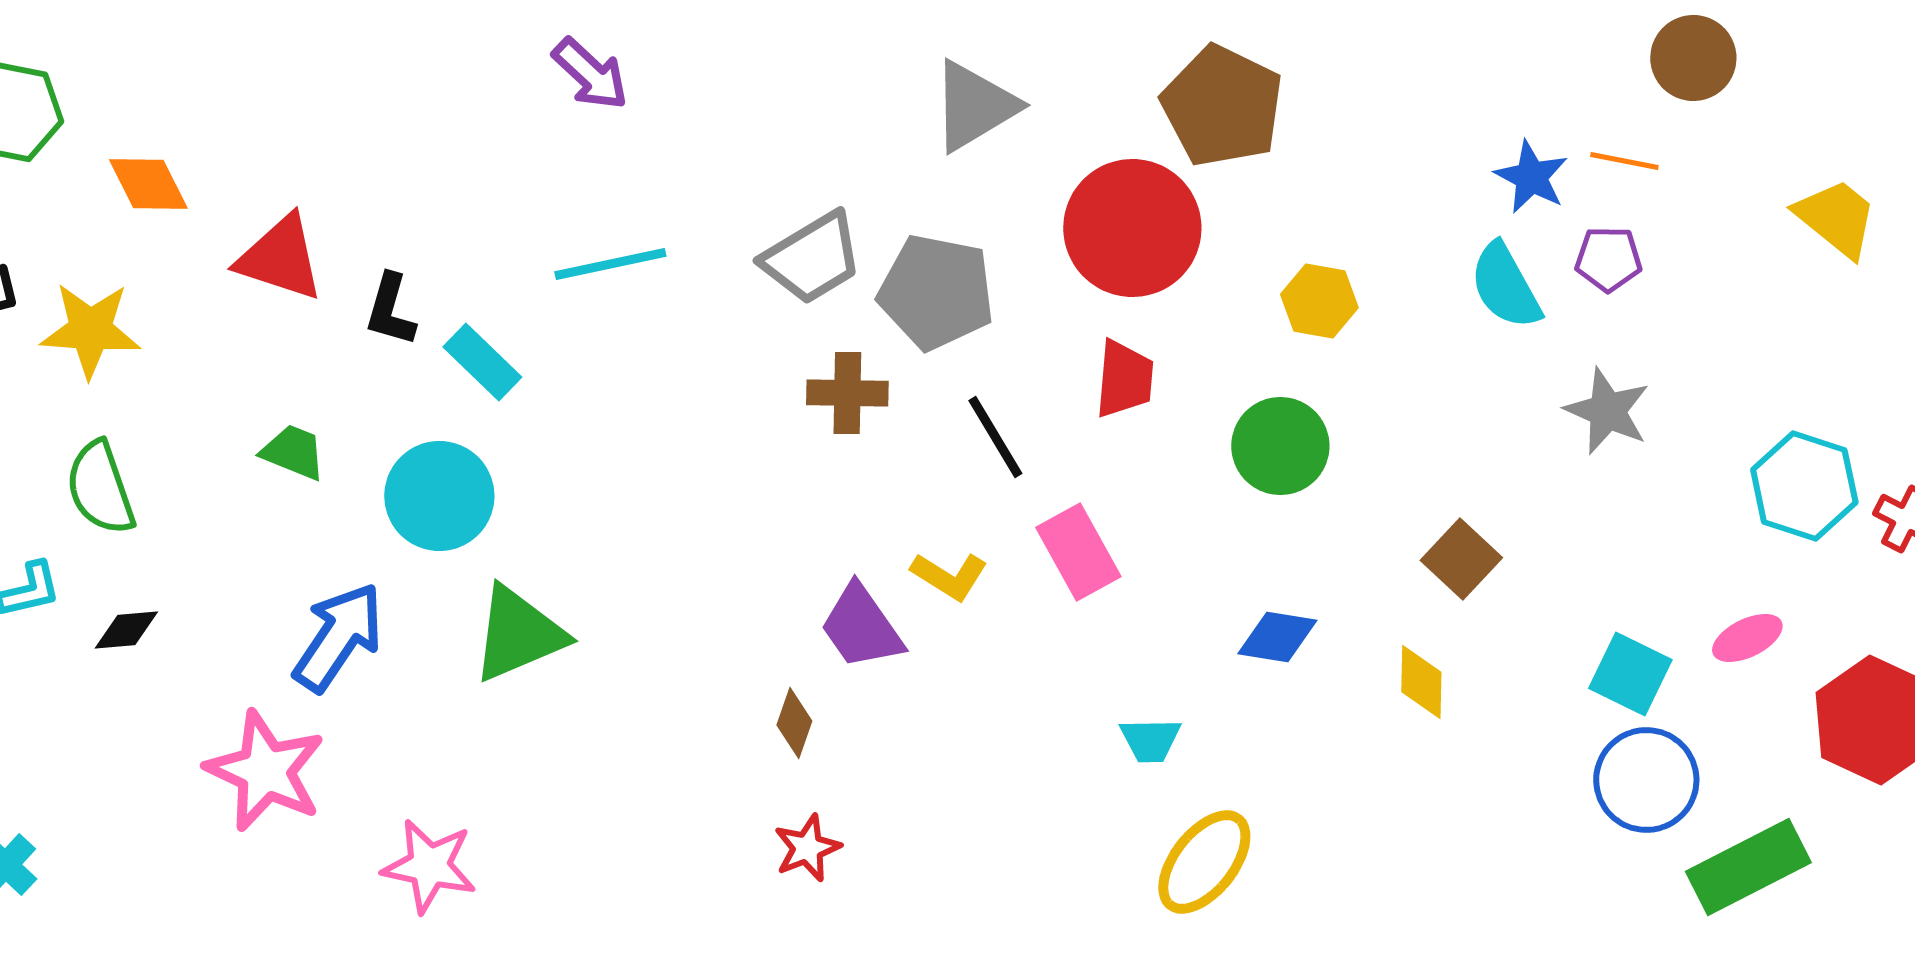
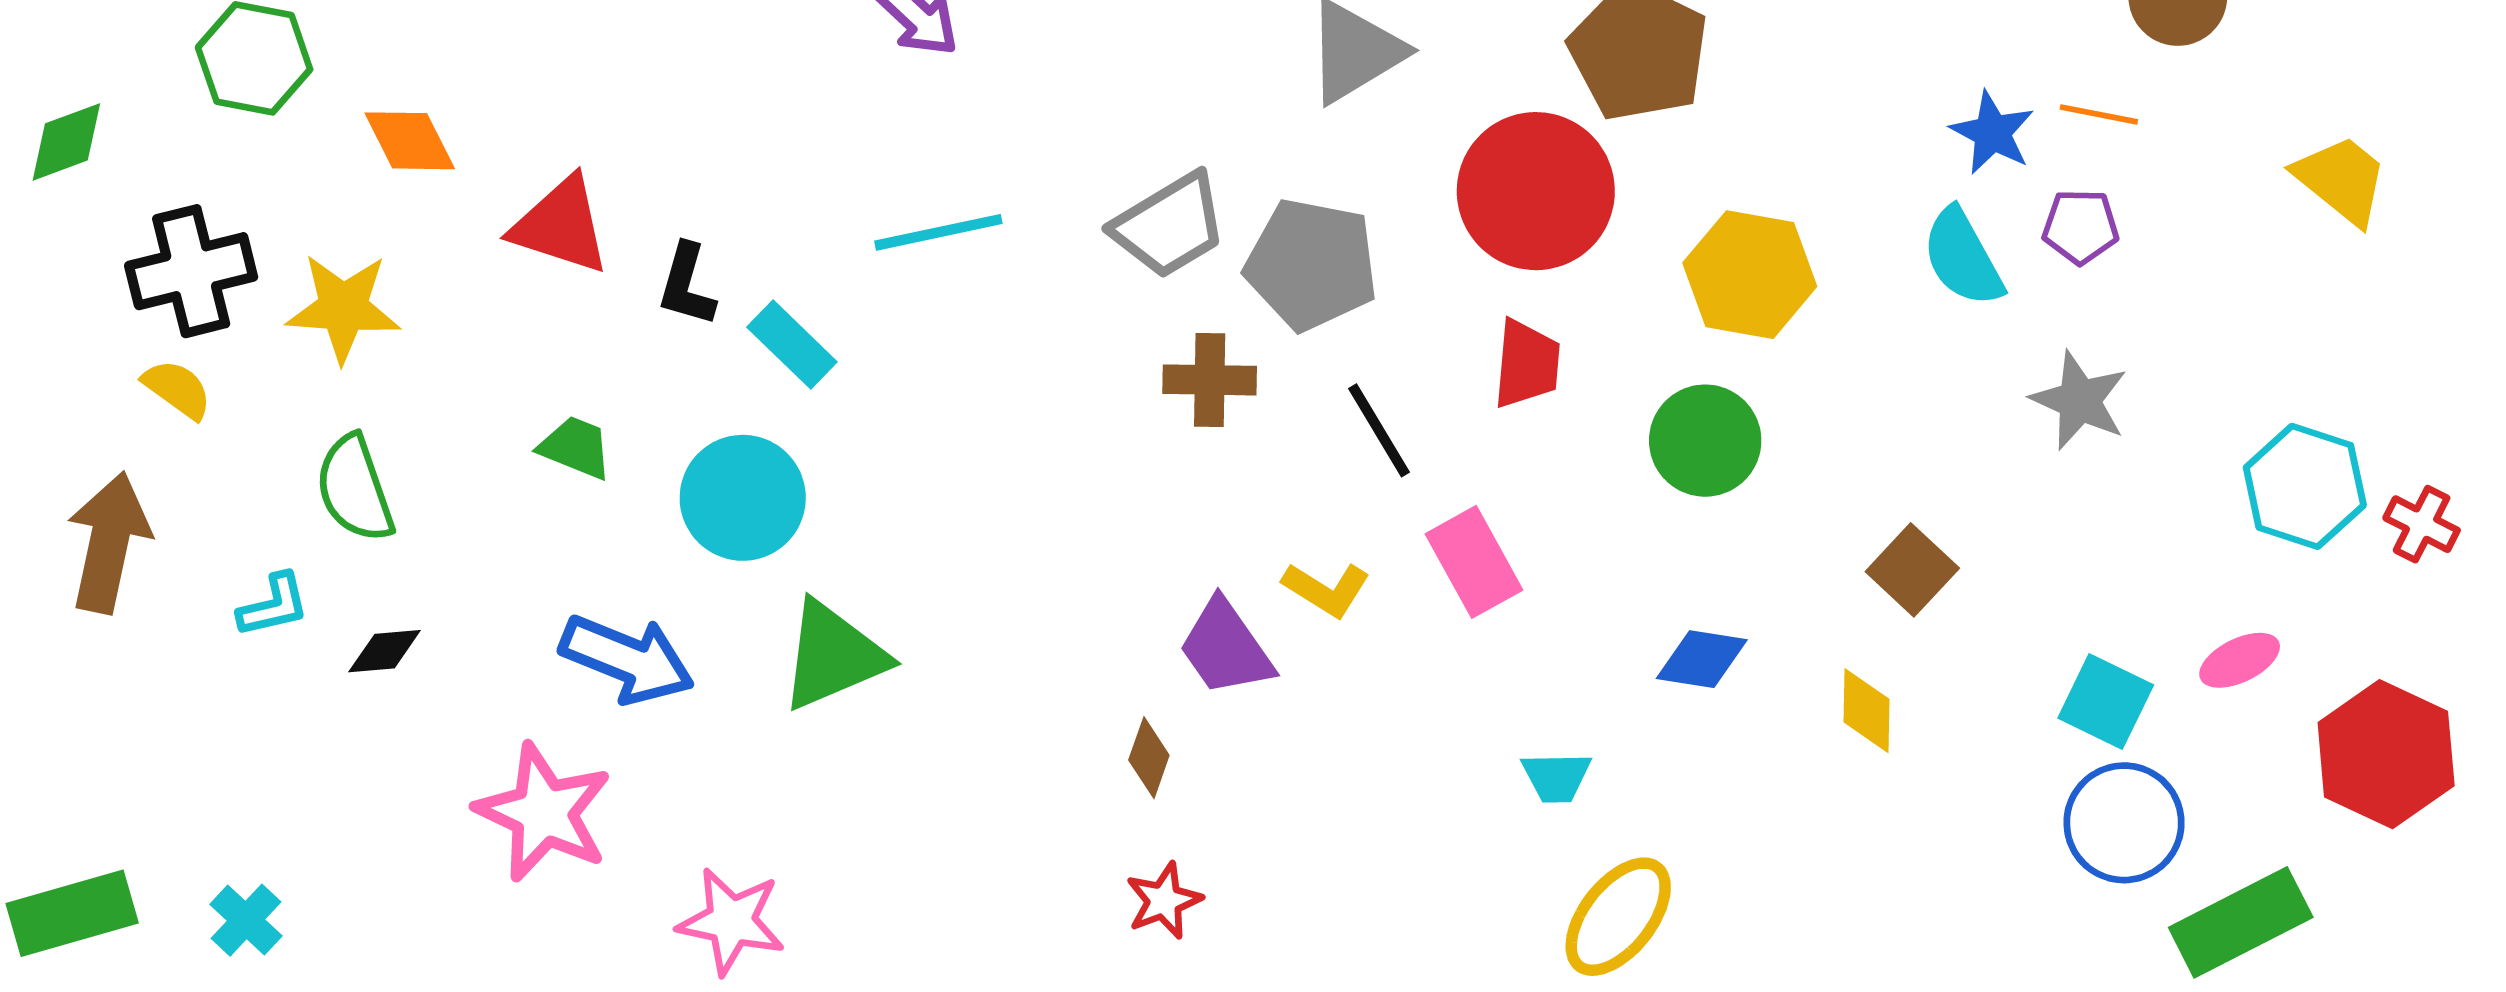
yellow hexagon: (1319, 301) -> (1750, 275), size x1.5
blue arrow: (338, 637) -> (627, 659), turned 78

